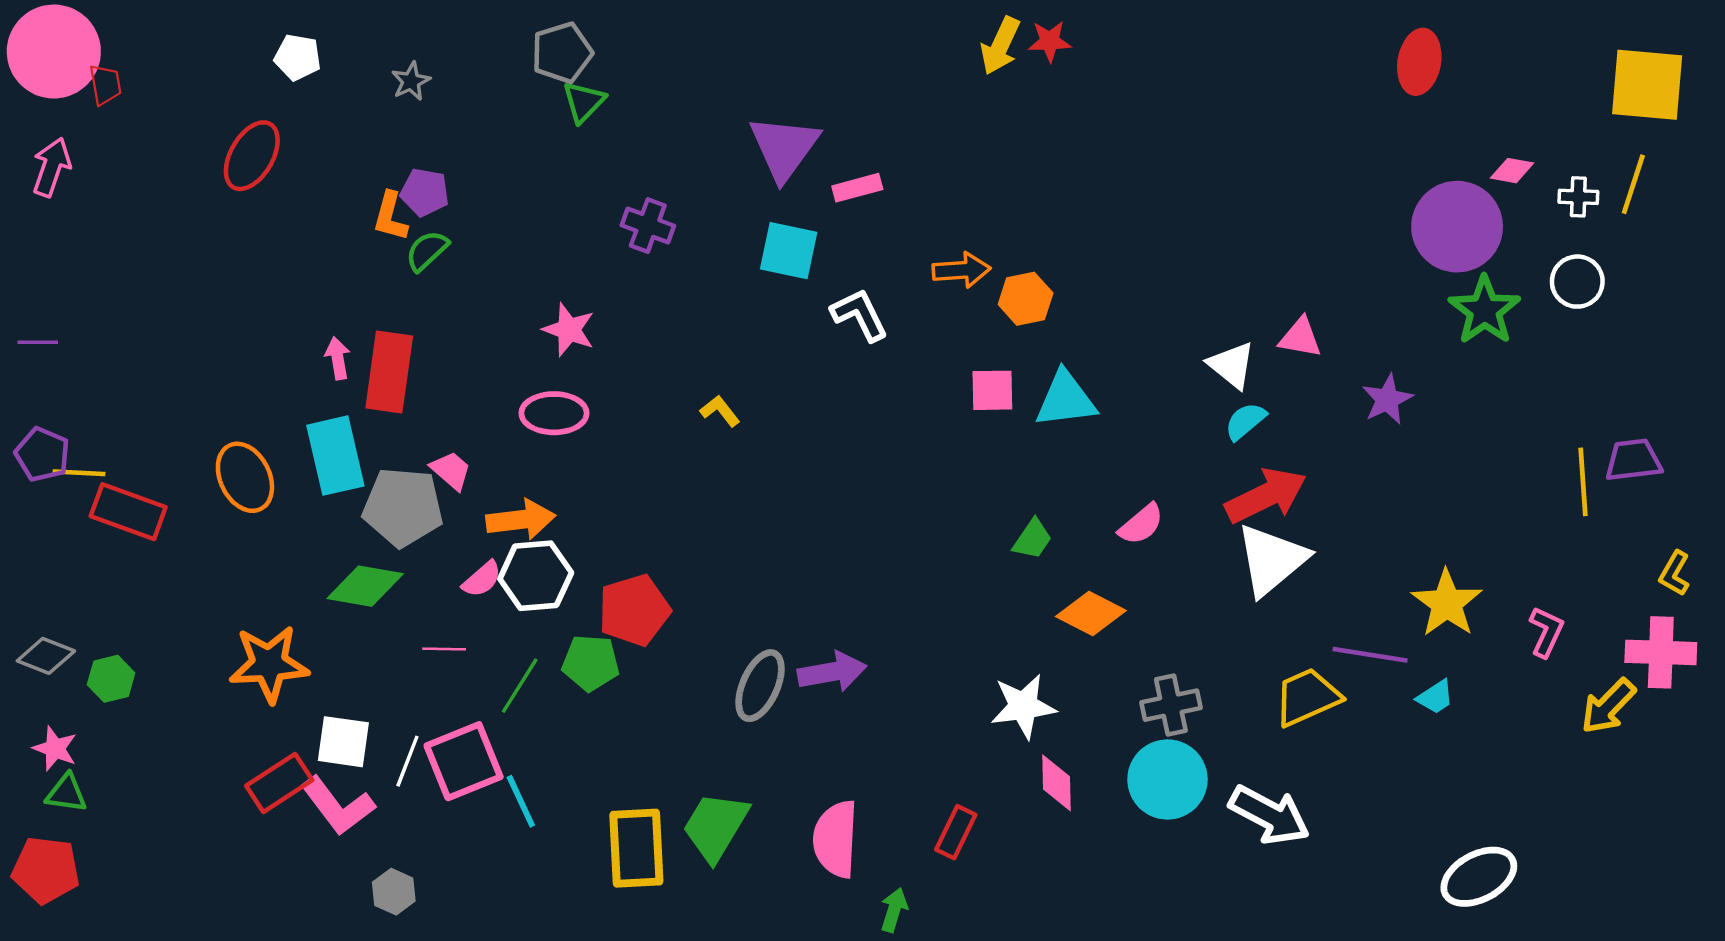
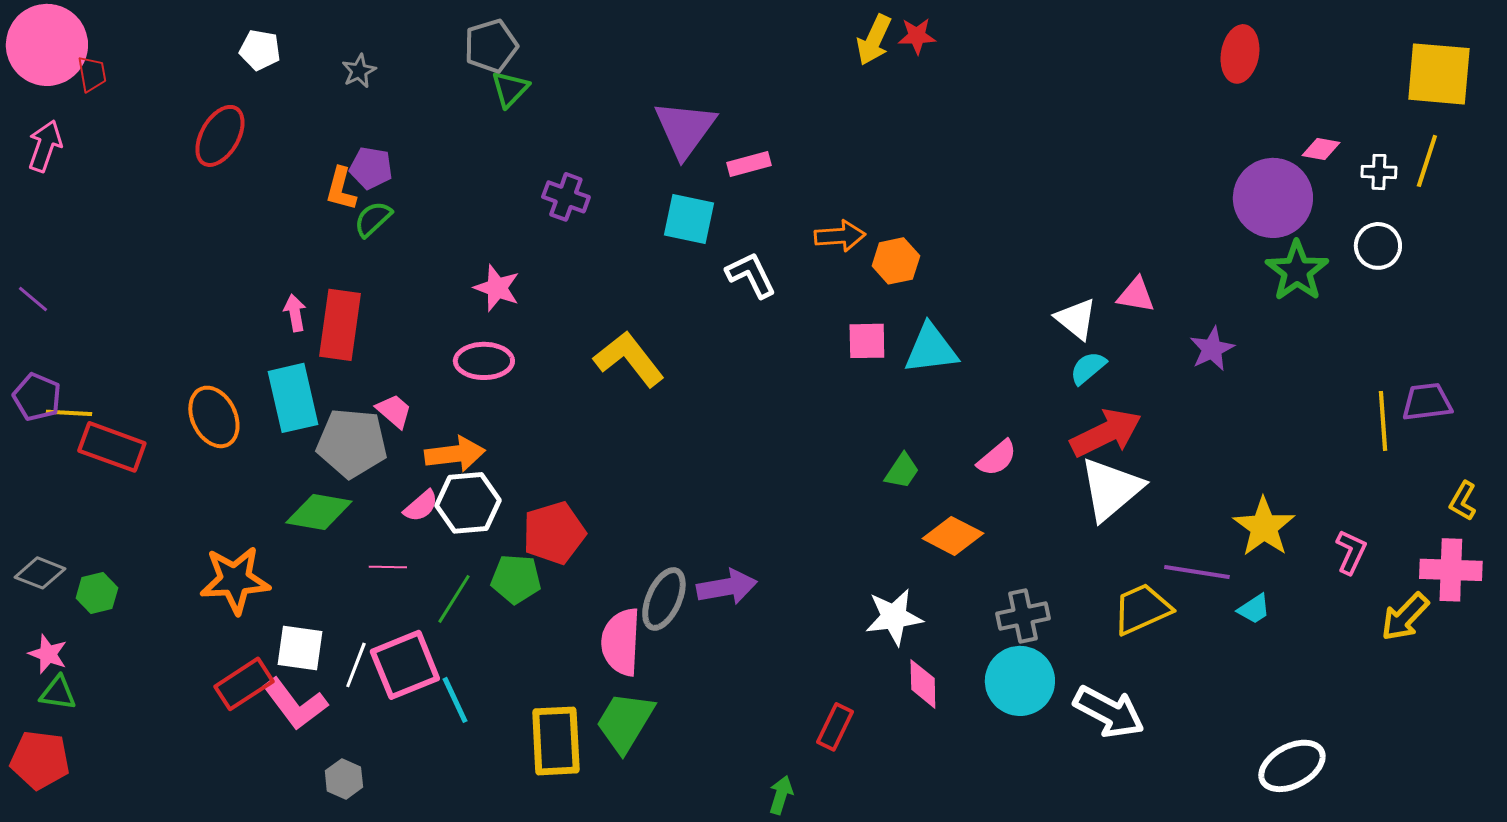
purple line: (38, 342) -> (33, 299), turned 40
yellow L-shape: (720, 411) -> (629, 359), size x2.0
pink semicircle: (836, 839) -> (621, 642), moved

